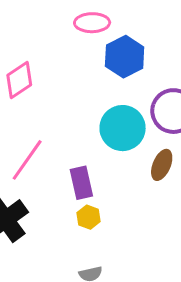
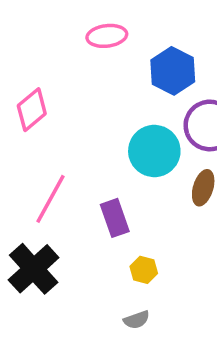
blue hexagon: (125, 57) -> (173, 71), moved
yellow hexagon: (89, 217) -> (144, 270), moved

